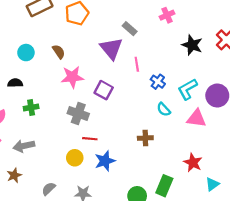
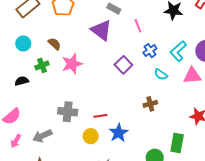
cyan circle: (26, 53) -> (23, 43), moved
pink line: (137, 64) -> (138, 26), moved
blue cross: (158, 82) -> (150, 51), turned 32
purple square: (104, 90) -> (123, 65), moved, turned 30
green cross: (31, 107) -> (42, 65), moved
gray cross: (78, 114) -> (68, 112), moved

